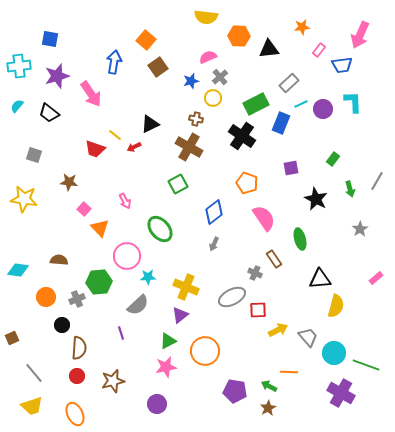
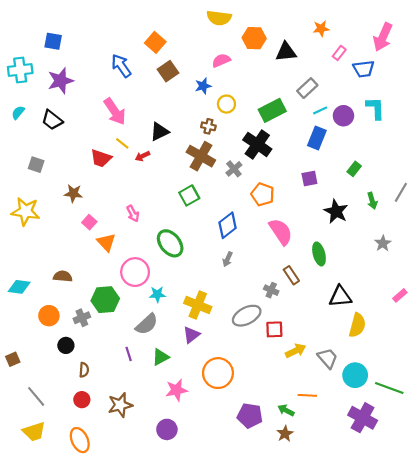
blue arrow: (114, 62) -> (121, 66), turned -45
gray cross: (220, 77) -> (234, 169), moved
pink arrow: (91, 94) -> (115, 111), moved
blue rectangle: (281, 123) -> (317, 138), moved
green triangle: (168, 341) -> (161, 357), moved
brown semicircle: (79, 348) -> (84, 370), size x0.6

